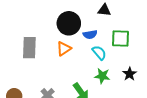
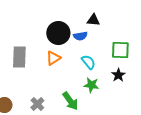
blue semicircle: (90, 34) -> (80, 36), moved
green square: (120, 39) -> (120, 50), moved
black star: (130, 74) -> (118, 75), moved

